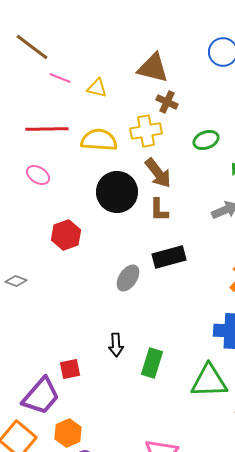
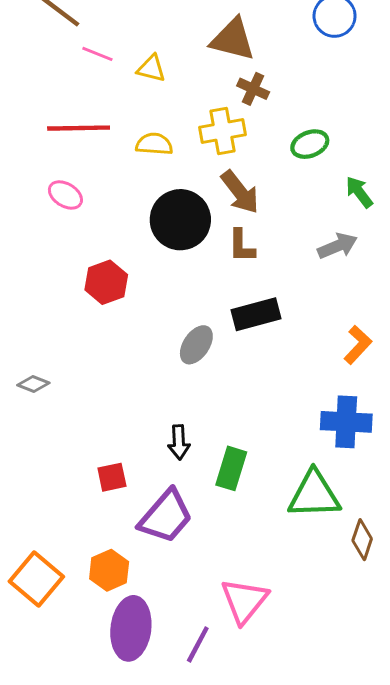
yellow semicircle: (99, 140) -> (154, 144), size x0.7
gray diamond: (16, 281) -> (33, 384), moved
purple trapezoid: (41, 396) -> (166, 516), moved

